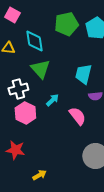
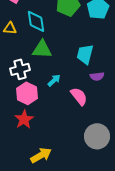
green triangle: (40, 69) -> (42, 49), turned -45
red star: (15, 150) -> (24, 119), moved, turned 30
yellow arrow: (39, 175) -> (41, 155), size x1.5

